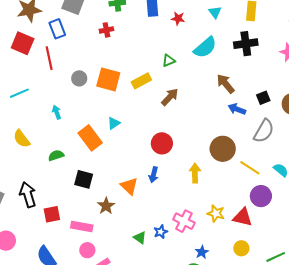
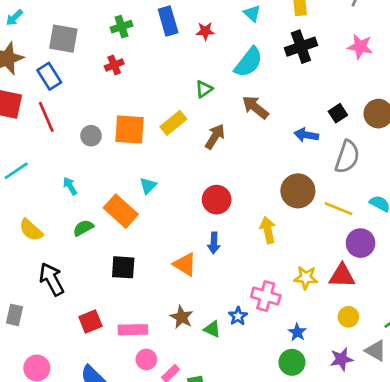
brown arrow: (225, 84) -> (255, 107), moved
green semicircle: (56, 155) -> (83, 228), moved
black arrow: (28, 195) -> (52, 279), moved
brown star: (106, 206) -> (182, 317), moved

